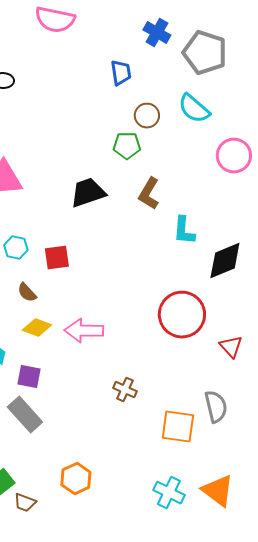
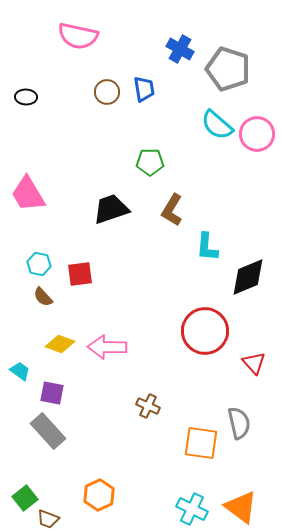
brown circle: (147, 116) -> (107, 92), moved
pink circle: (234, 156) -> (257, 134), moved
brown semicircle: (27, 293) -> (43, 297), moved

